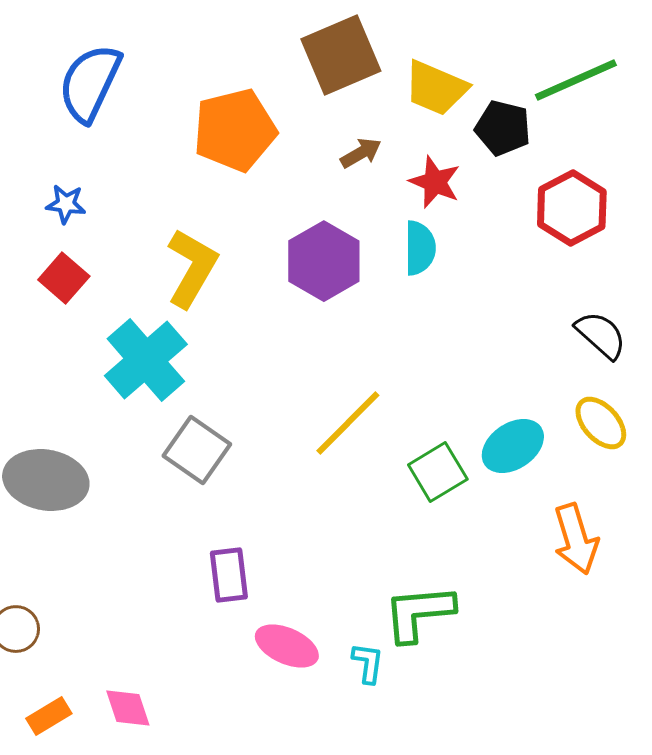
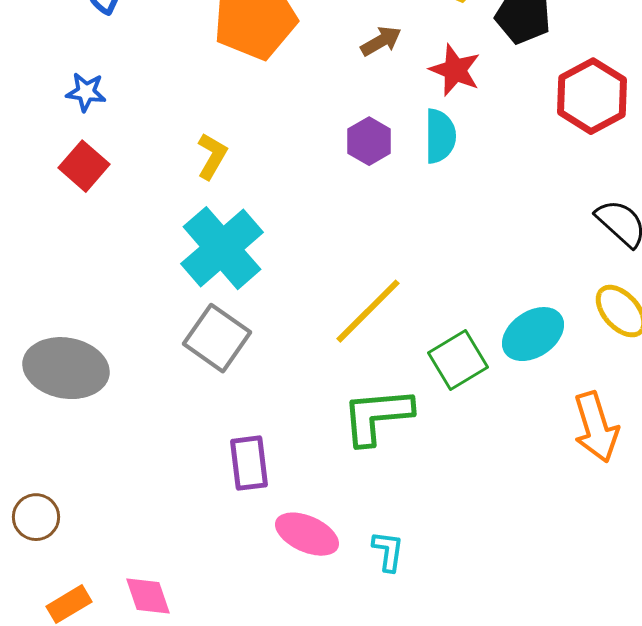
purple hexagon: (324, 261) -> (369, 141), moved, size x0.6
yellow L-shape: (192, 268) -> (212, 156), size x0.6
cyan cross: (146, 360) -> (222, 248), moved
green L-shape: (419, 613) -> (377, 416), moved

